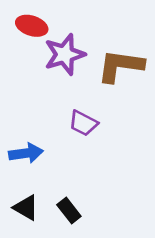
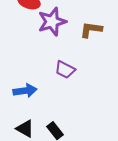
brown L-shape: (120, 66) -> (91, 30), size x0.7

